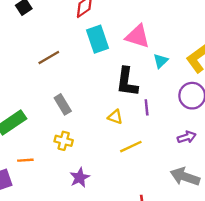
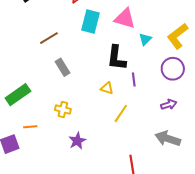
cyan rectangle: (97, 39) -> (90, 22), turned 35
gray rectangle: (63, 104) -> (62, 67), moved
yellow line: (131, 147) -> (121, 113), turned -30

